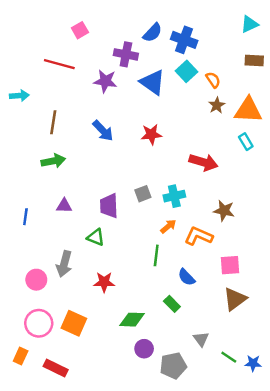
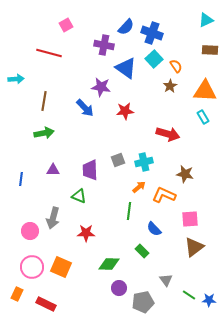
purple star: (105, 81) -> (101, 87), moved
brown star: (217, 105) -> (170, 86), moved

